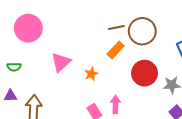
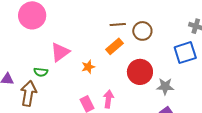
brown circle: (142, 31) -> (142, 31), size x0.7
green semicircle: (14, 67) -> (41, 72), moved

